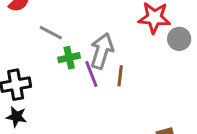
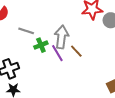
brown line: (120, 76) -> (76, 51), turned -40

